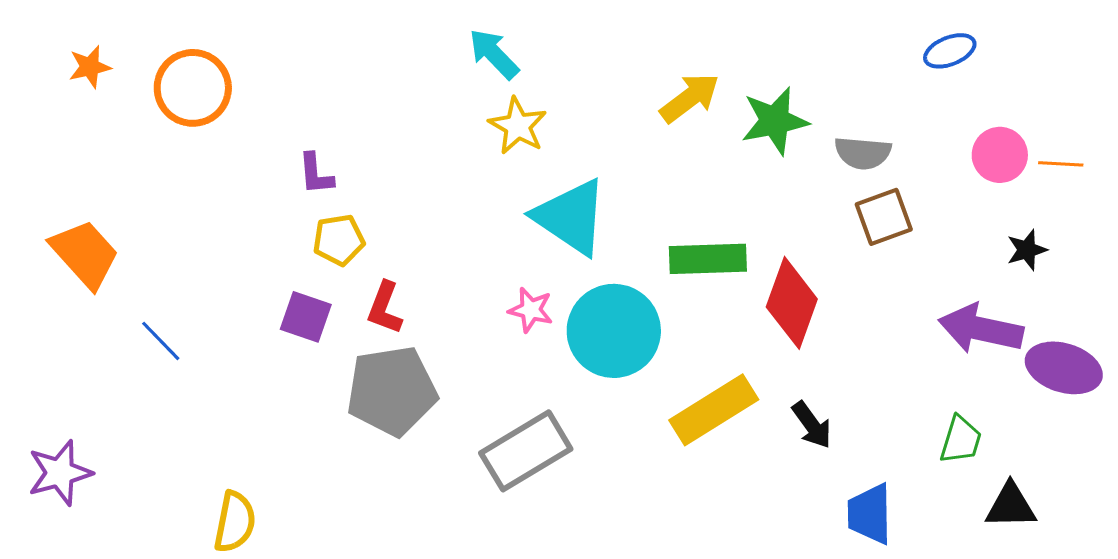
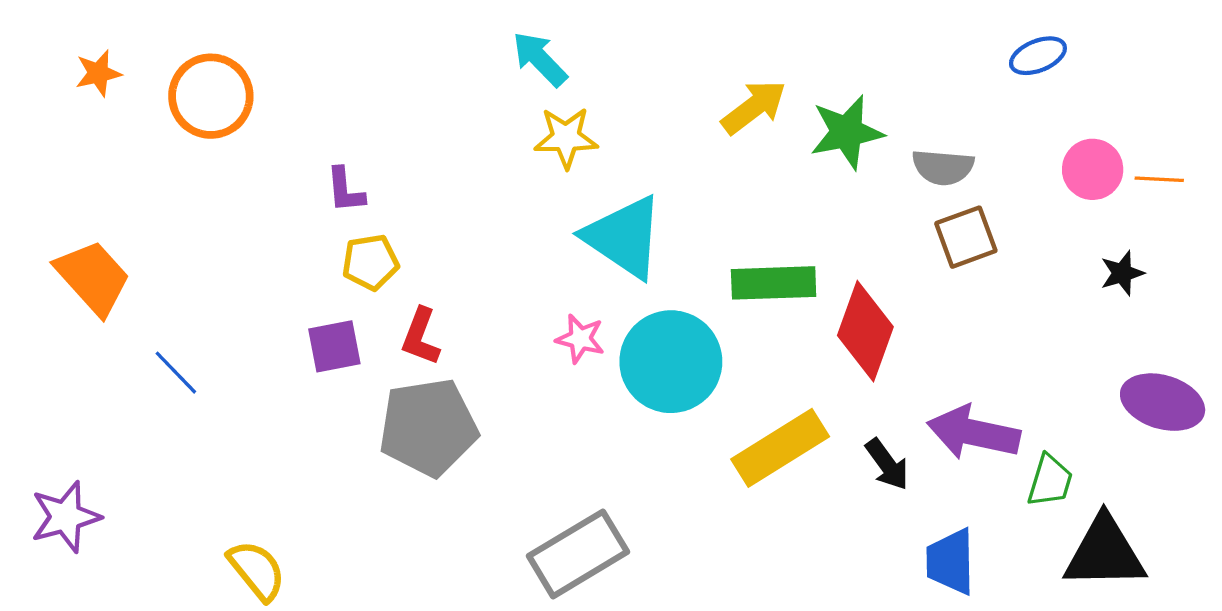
yellow star: (518, 126) -> (566, 138), turned -30
purple square: (306, 317) -> (334, 346), turned -30
purple arrow: (981, 329) -> (974, 433), moved
gray rectangle: (526, 451) -> (578, 554), moved
black triangle: (1011, 506) -> (1105, 553), size x1.5
yellow semicircle: (235, 522) -> (257, 570), turned -50

